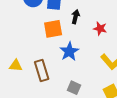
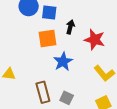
red star: (100, 29) -> (95, 40), size x1.5
brown rectangle: (42, 71) -> (43, 92), moved

